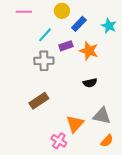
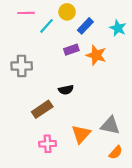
cyan line: (45, 35) -> (46, 26), moved
gray cross: (44, 61) -> (22, 66), moved
black semicircle: (90, 83) -> (66, 90), moved
pink cross: (59, 141) -> (48, 144), moved, turned -35

